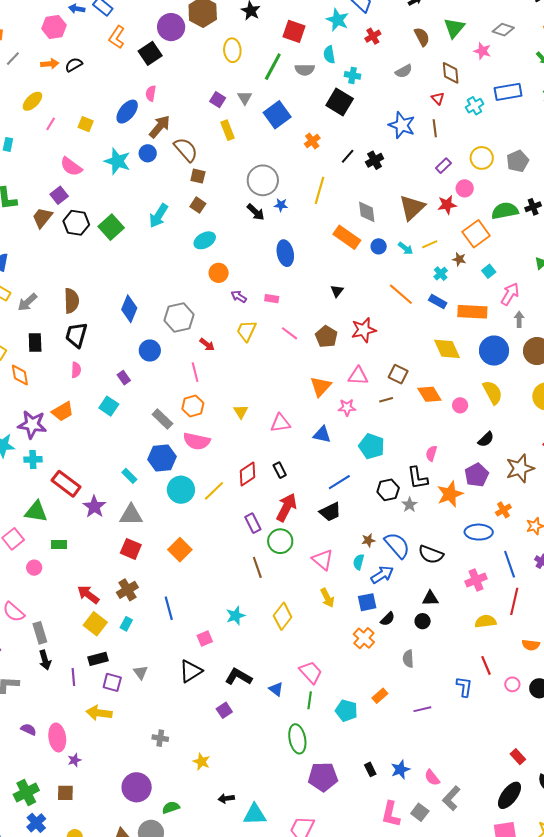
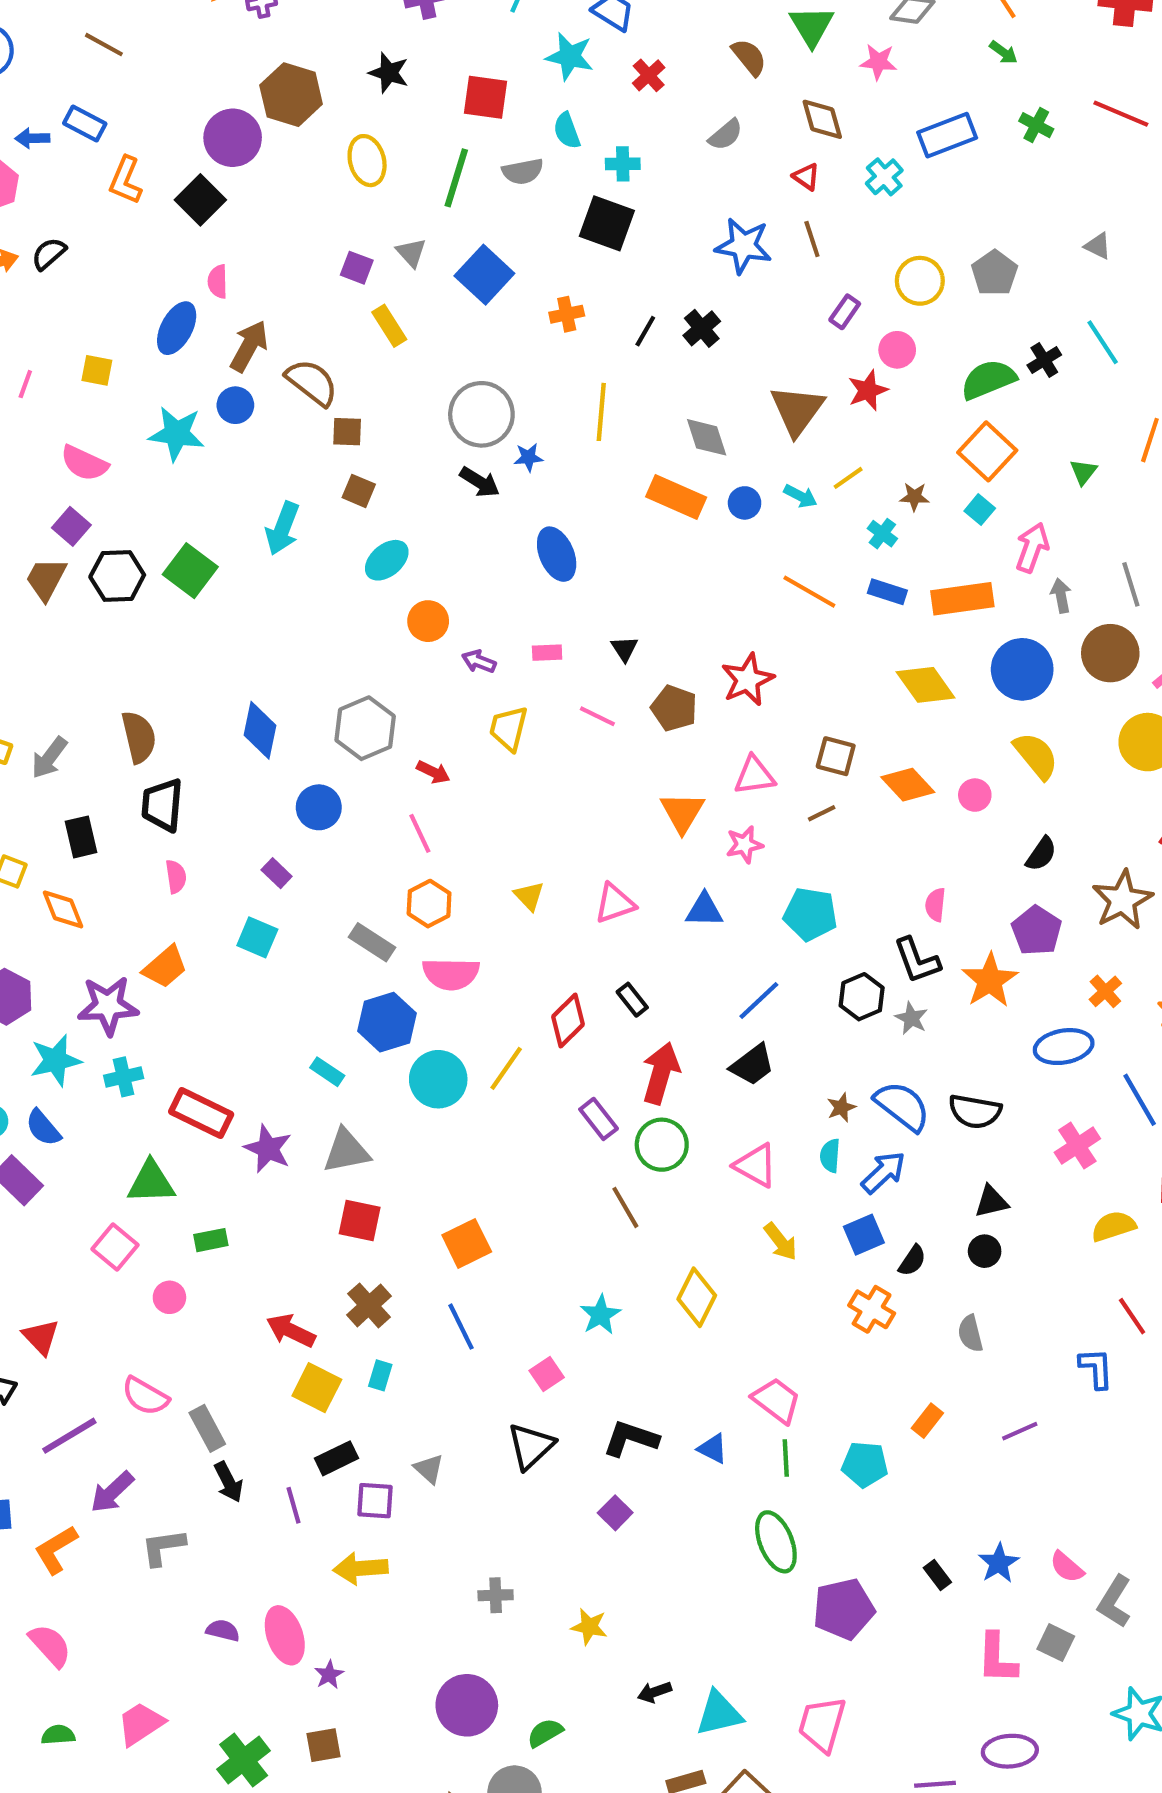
orange cross: (312, 141) -> (567, 314), turned 35
orange square: (476, 234) -> (987, 451), moved
black triangle: (337, 291) -> (624, 649), moved
orange square: (180, 550) -> (467, 1243), moved, turned 30

